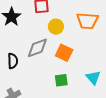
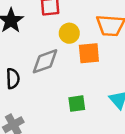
orange square: (64, 53) -> (89, 53), moved, turned -30

